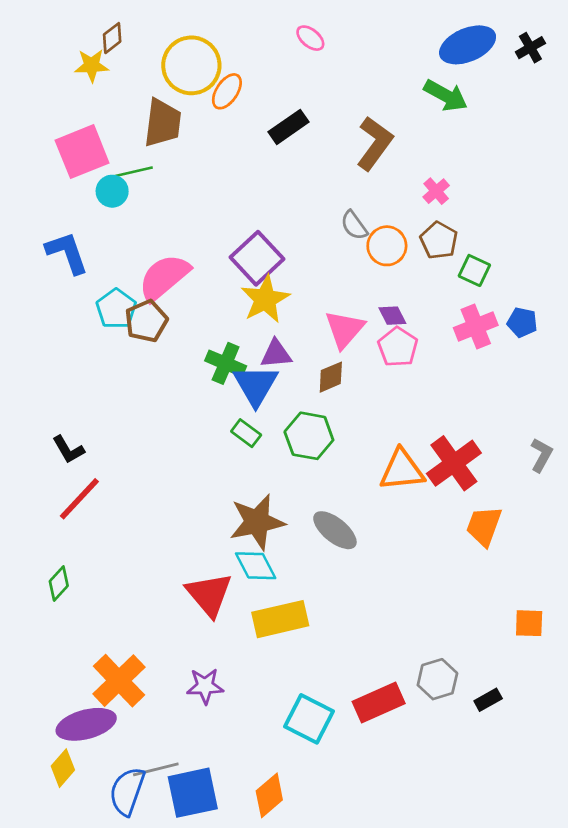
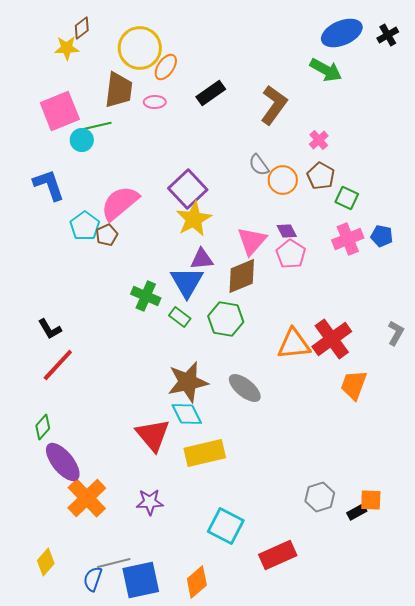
pink ellipse: (310, 38) -> (155, 102), moved, turned -40
brown pentagon: (146, 321) -> (107, 235), size x0.7
green cross: (226, 363) -> (146, 296), moved
brown diamond: (331, 377) -> (242, 276), size x1.5
orange square: (529, 623) -> (371, 500), moved
red rectangle: (379, 702) -> (278, 555), moved
purple ellipse: (86, 724) -> (63, 462), moved, turned 66
blue semicircle: (127, 791) -> (93, 579), size x0.7

